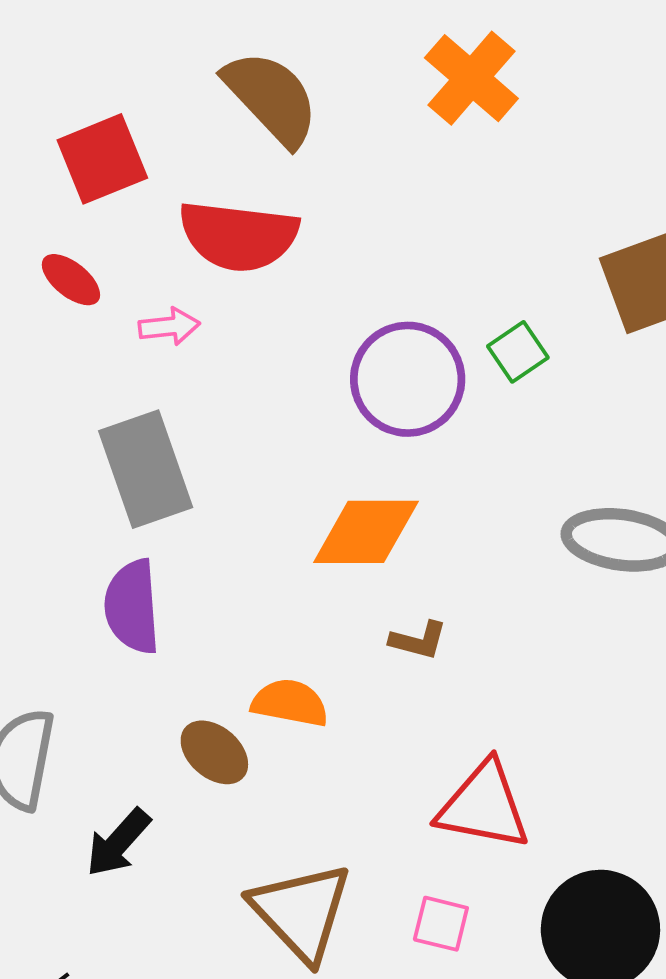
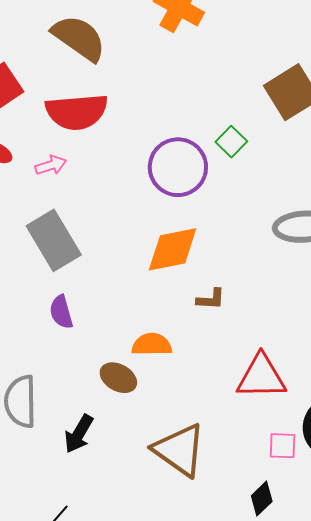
purple semicircle: (132, 607) -> (61, 312), size x0.7
pink square: (441, 924) -> (283, 446), moved

